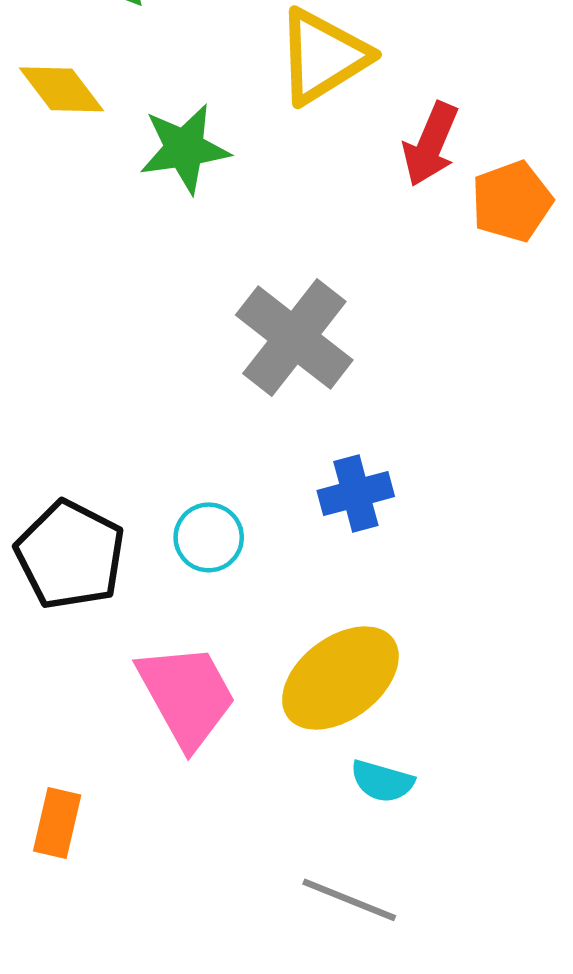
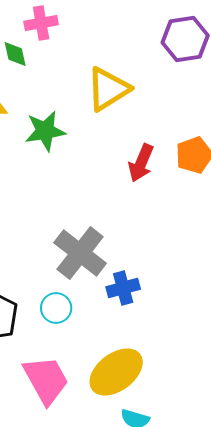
red arrow: (431, 144) -> (141, 163), moved
gray cross: (294, 338) -> (80, 253), moved

